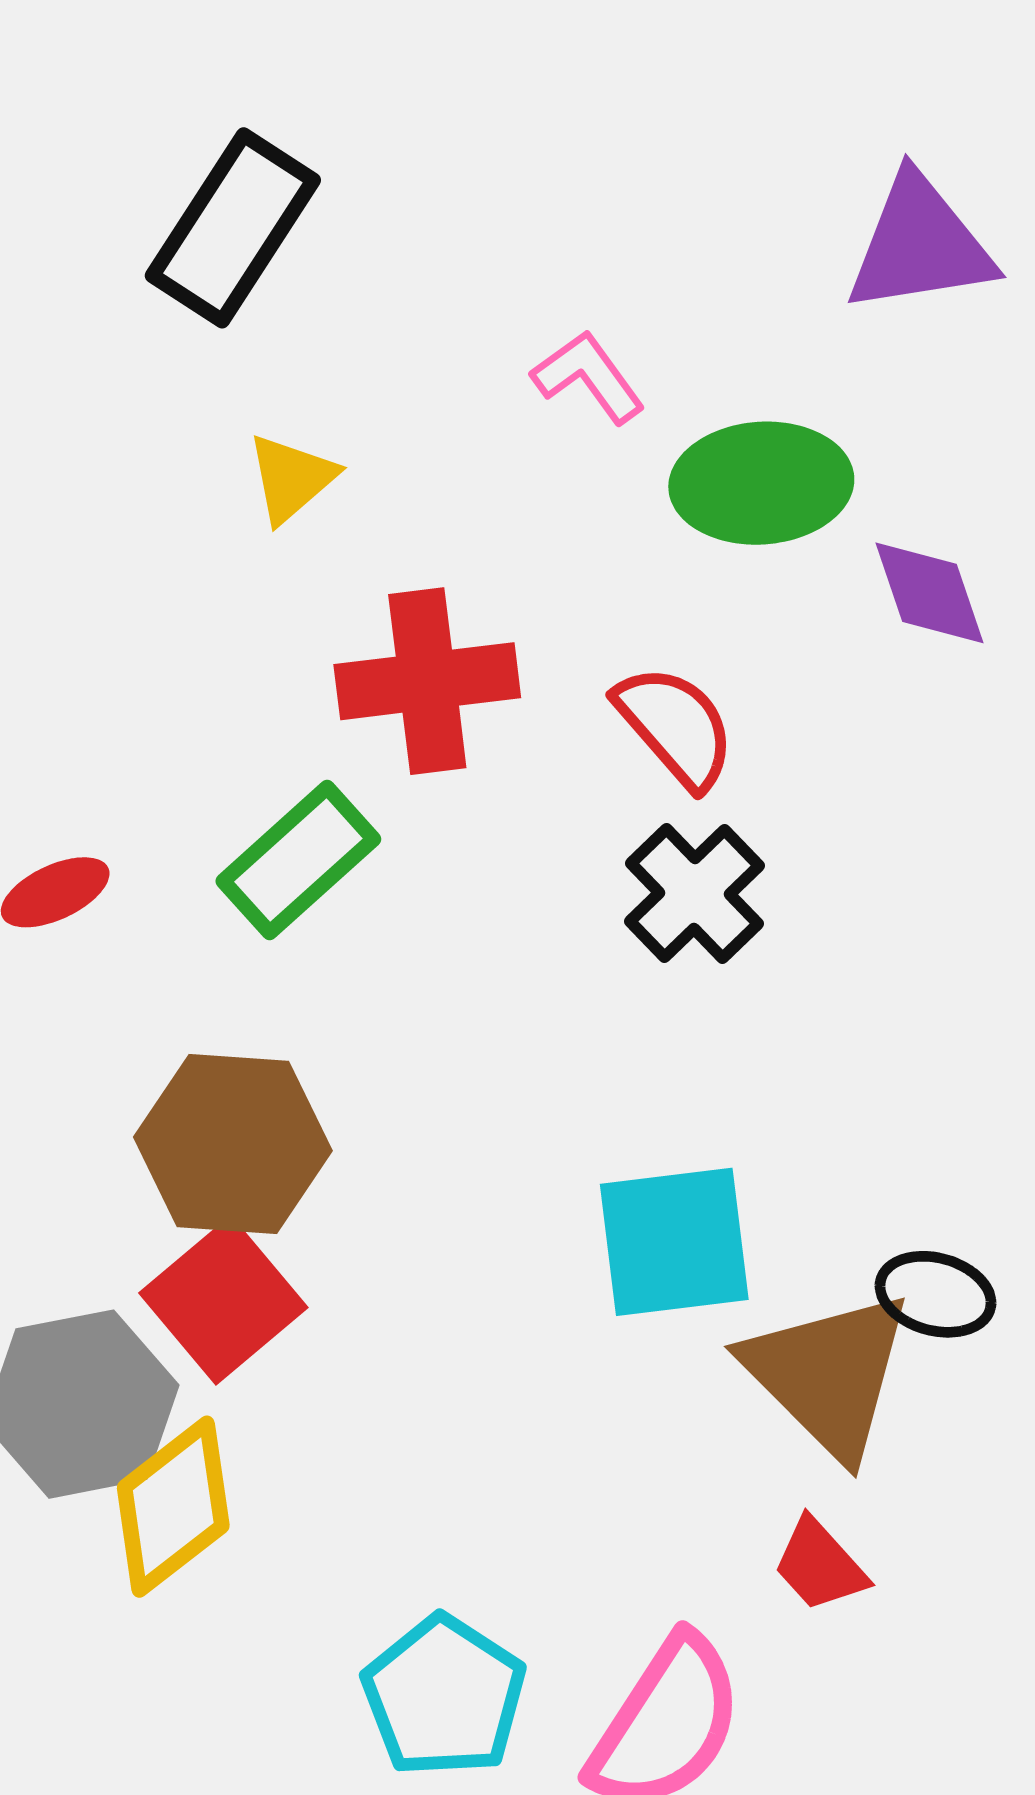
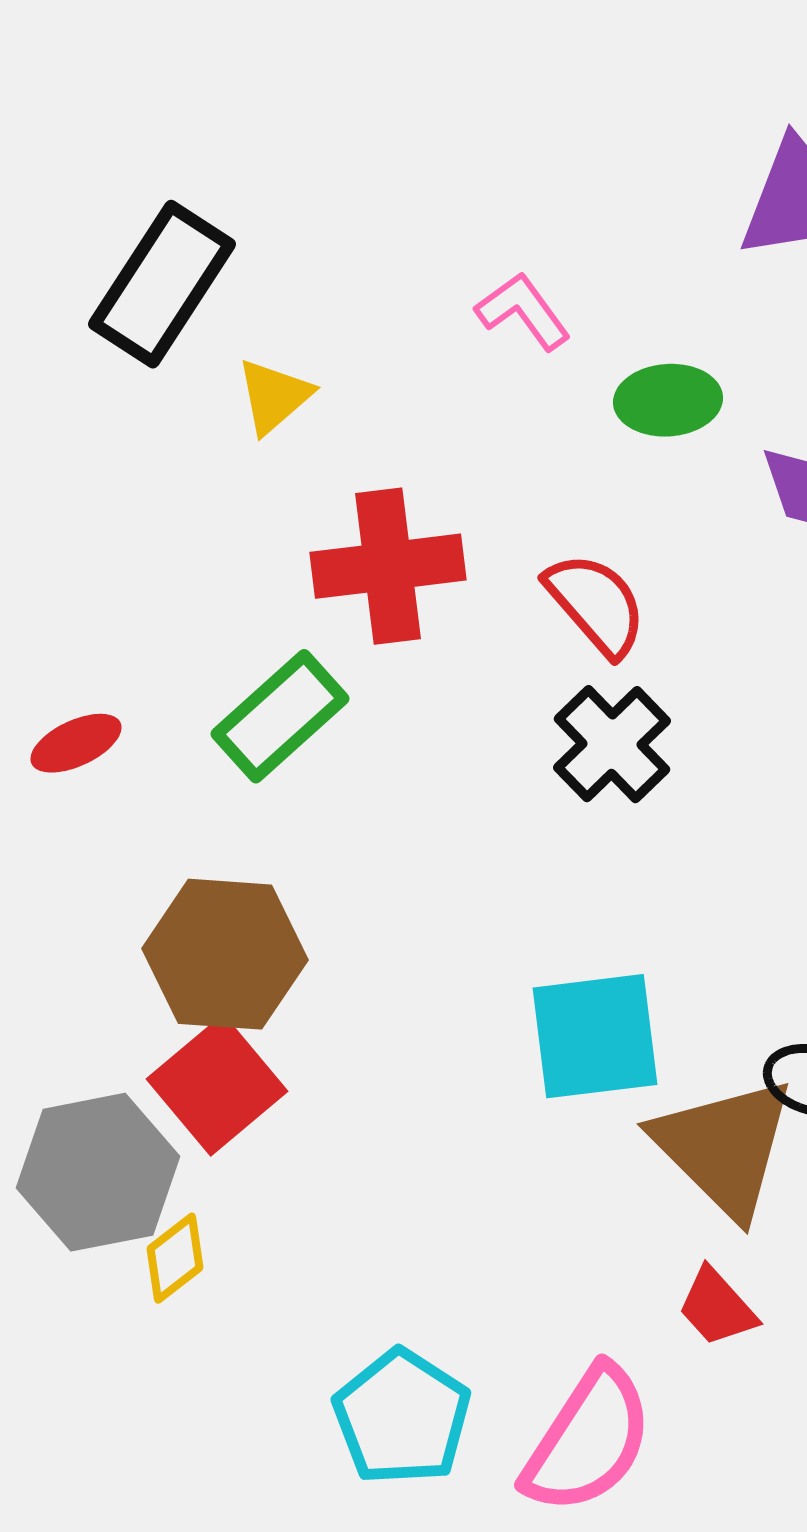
black rectangle: (233, 228) -> (162, 284), moved
green ellipse: (761, 483) -> (668, 400), size x0.7
yellow diamond: (173, 1507) -> (175, 1258), size x0.6

